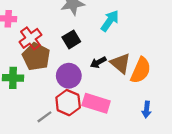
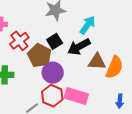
brown pentagon: (36, 57) -> (39, 55), moved
black arrow: (98, 62) -> (79, 47), moved, size x1.6
brown triangle: (120, 63) -> (97, 62), turned -36

